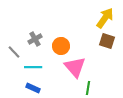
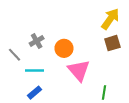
brown square: (107, 41) -> (112, 43), turned -35
blue rectangle: (33, 88) -> (34, 93), turned -64
green line: (88, 88) -> (104, 93), moved

